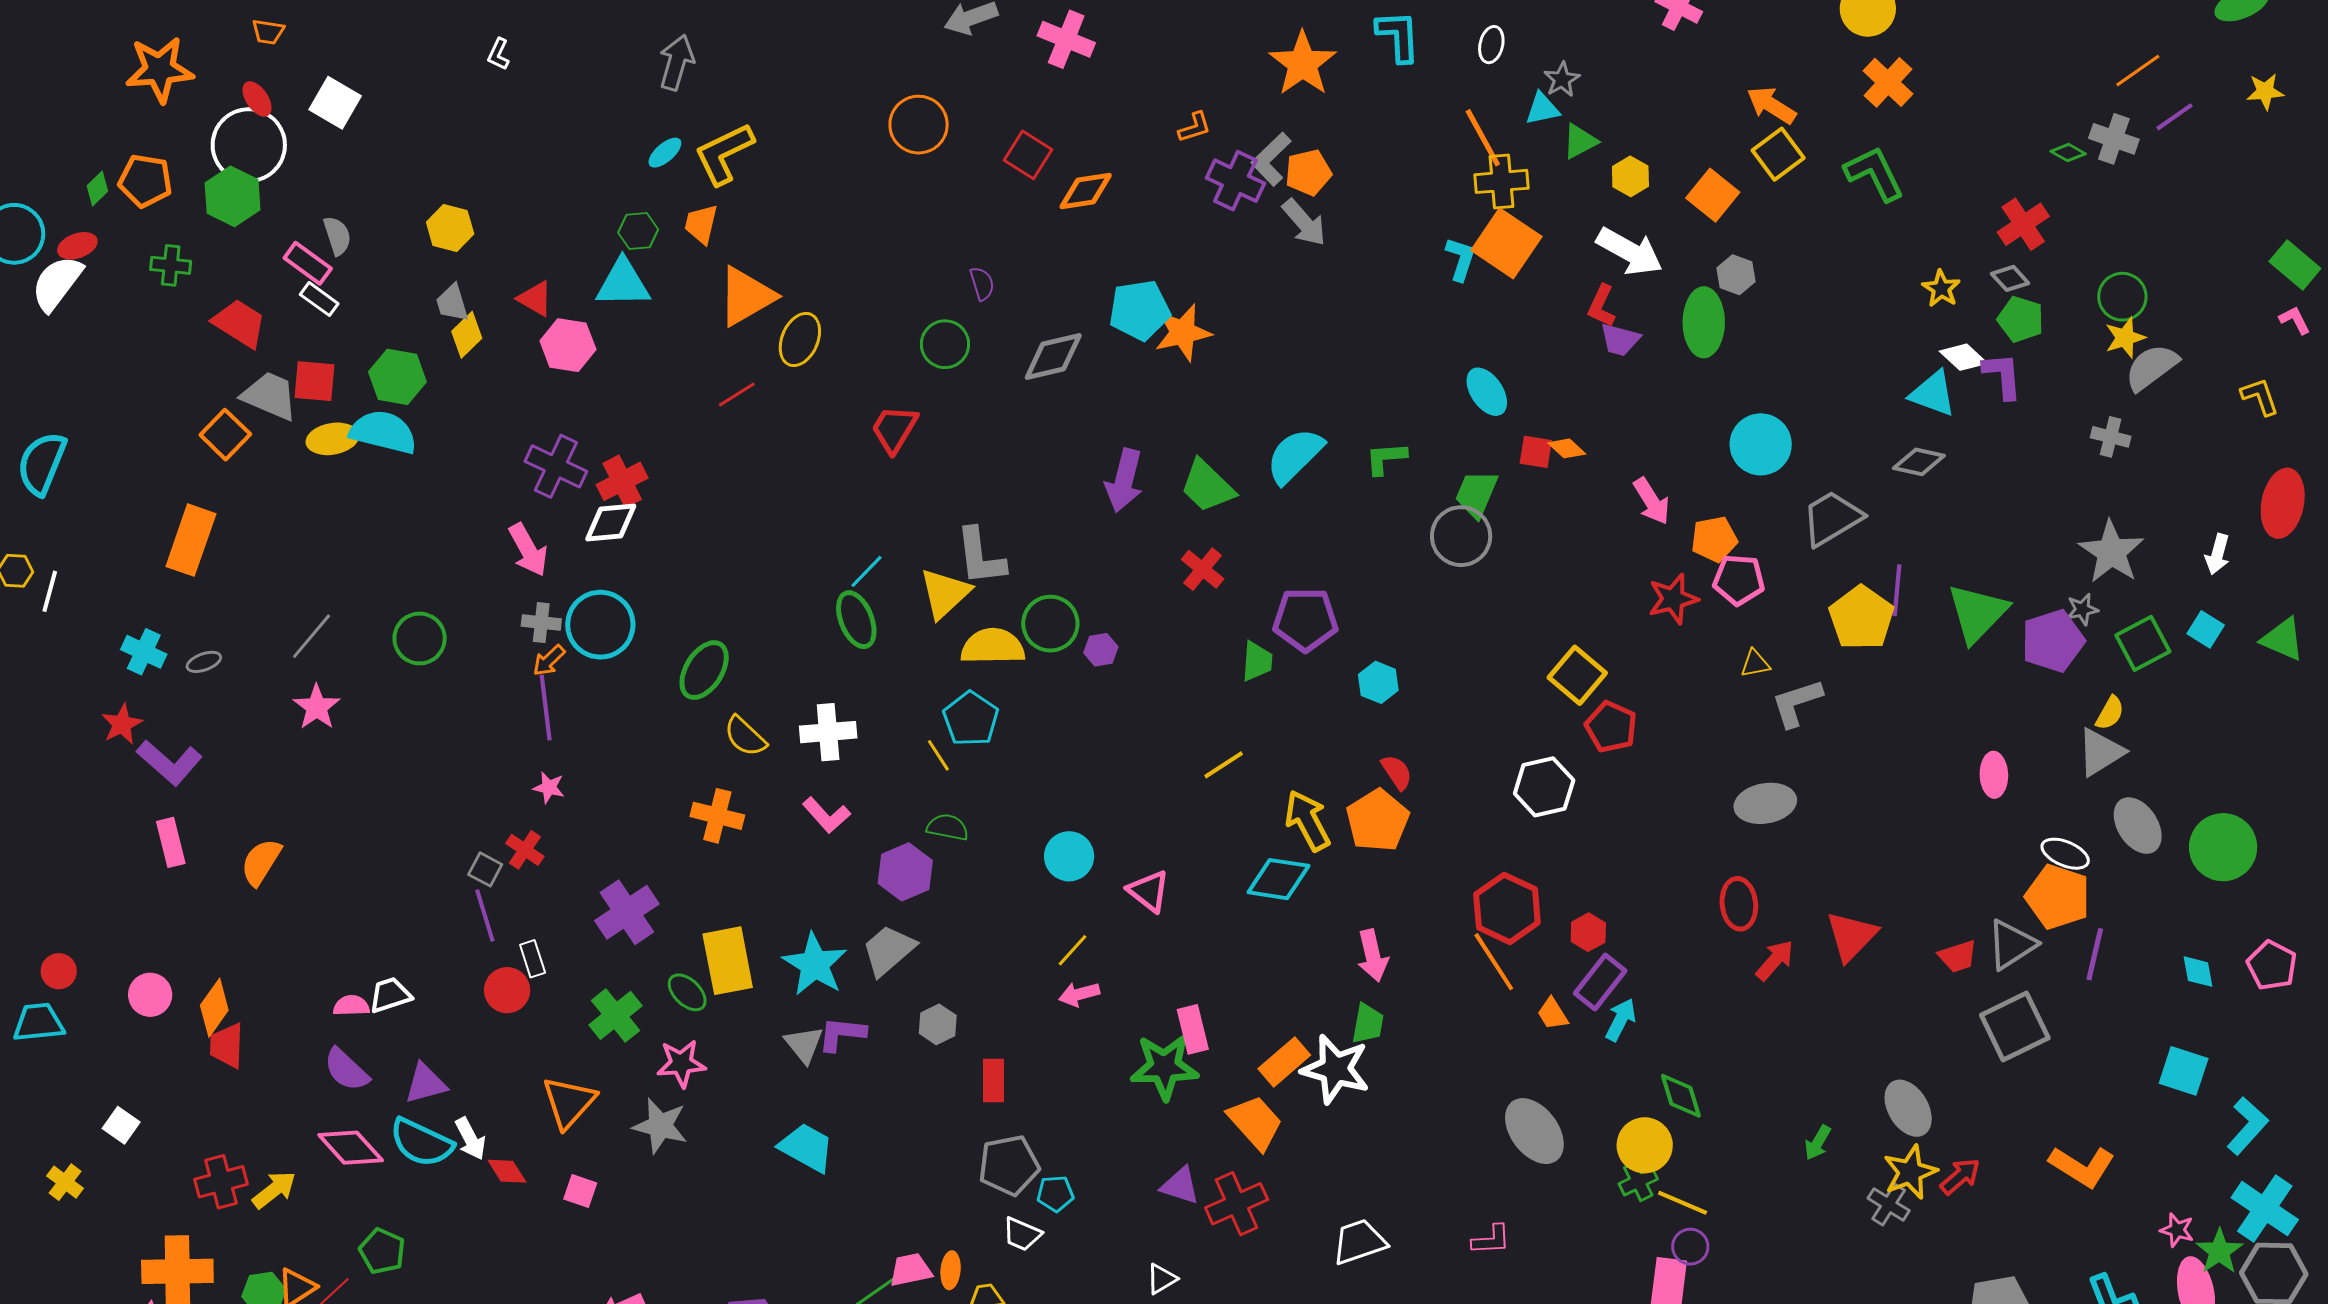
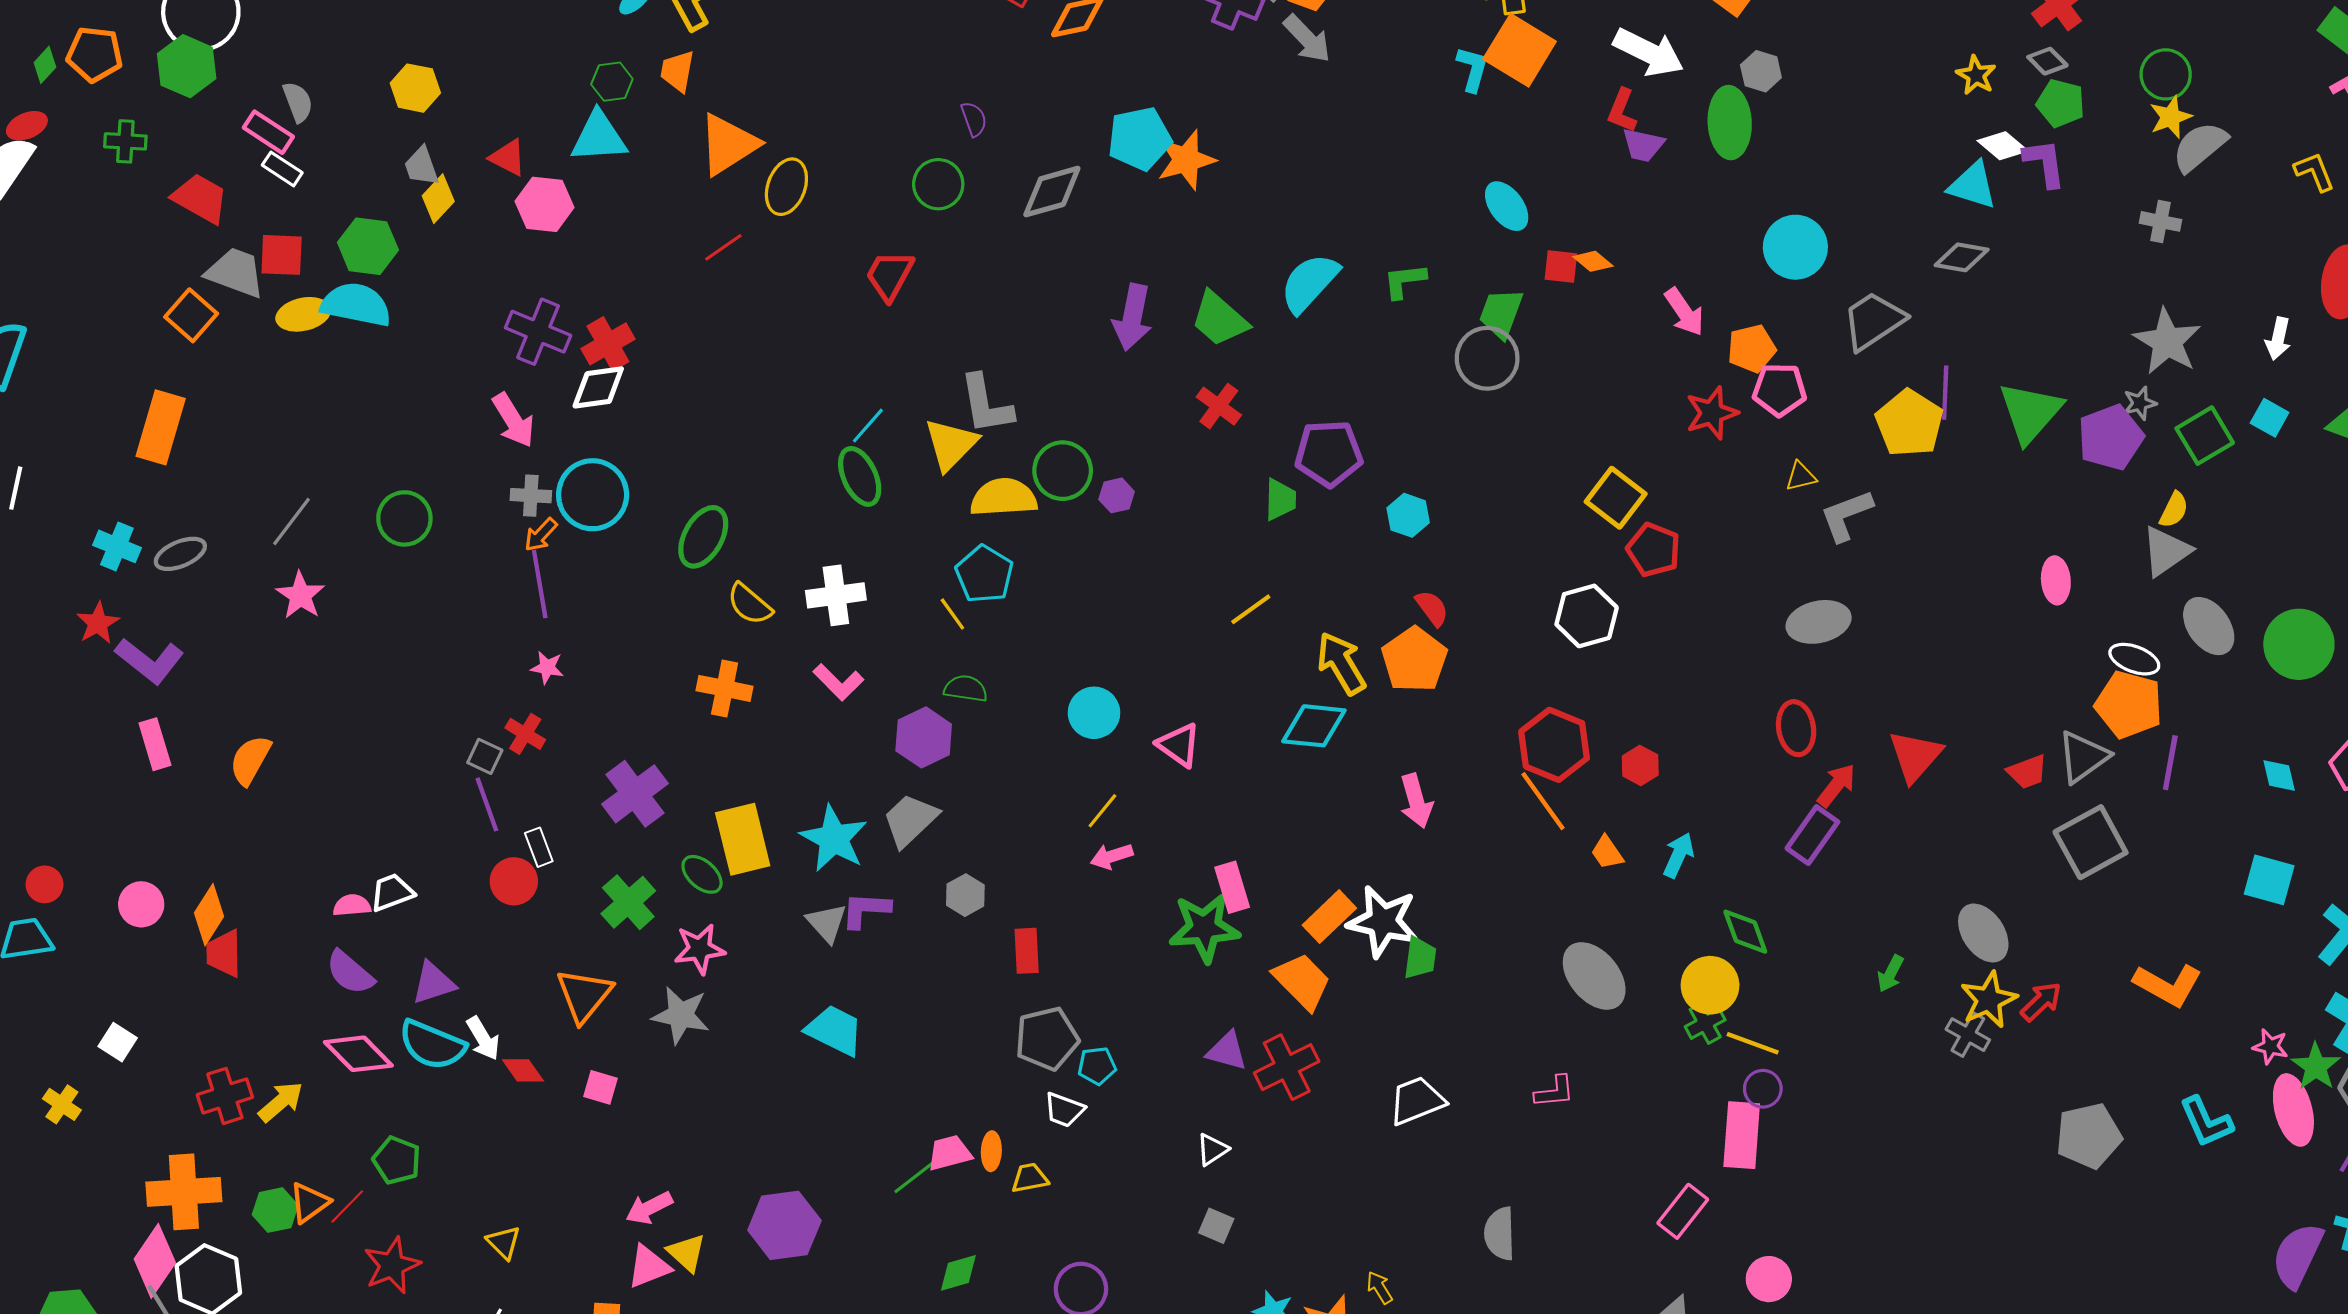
gray ellipse: (204, 662) -> (180, 554), size x1.4
purple rectangle: (1600, 982) -> (1812, 835), moved
green trapezoid: (1368, 1024) -> (1420, 958), moved

